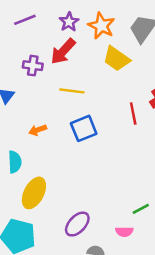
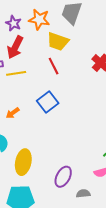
yellow line: (72, 91) -> (16, 73), moved
red line: (133, 113) -> (54, 66), moved

